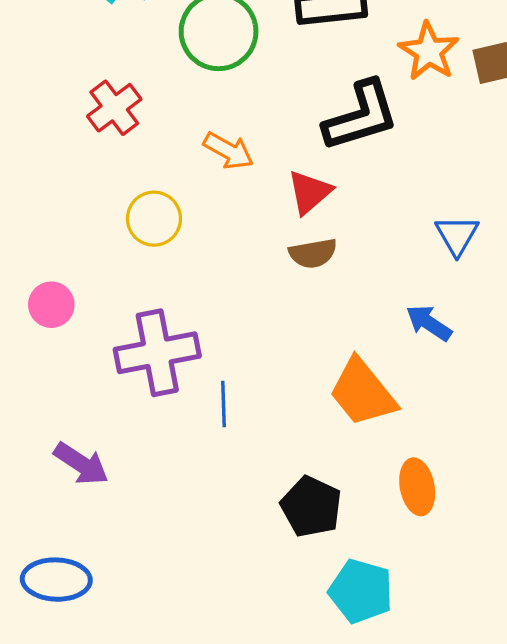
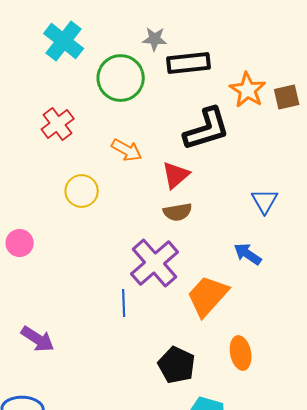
purple cross: (157, 353) -> (155, 263), moved, turned -30
orange trapezoid: (363, 392) -> (208, 296), turned 81

